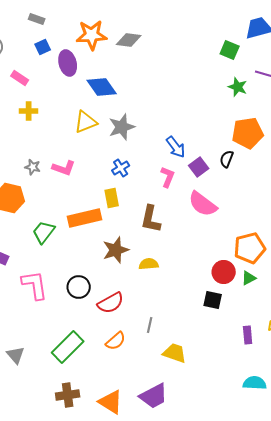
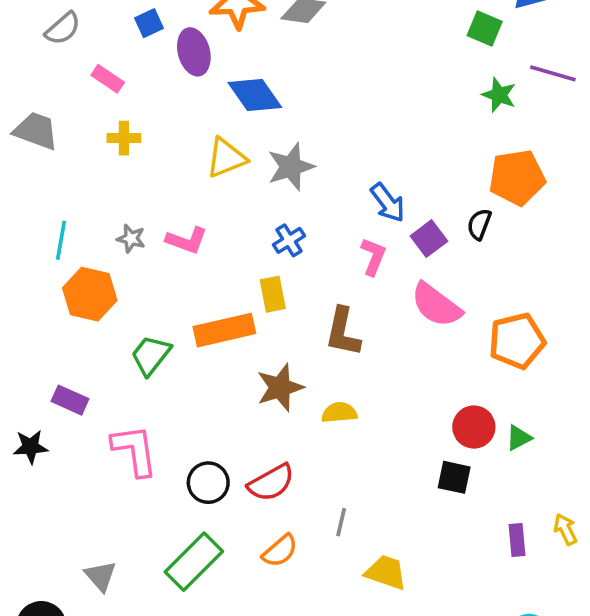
orange pentagon: (250, 248) -> (517, 341), moved
black circle: (79, 287) -> (208, 483), moved

